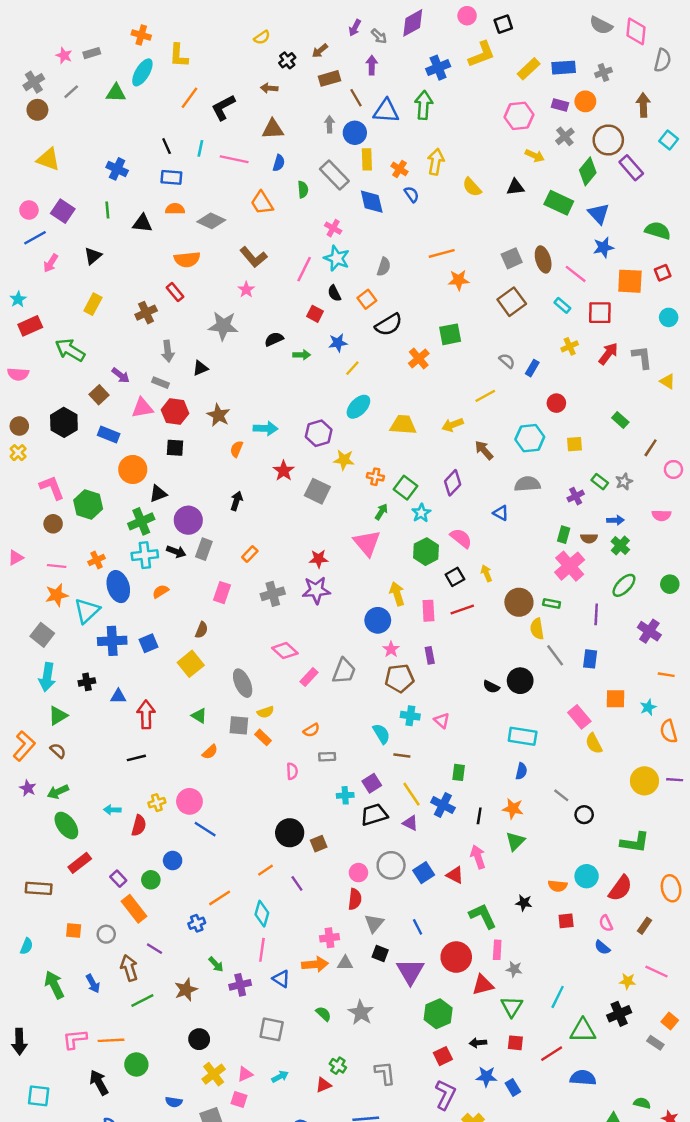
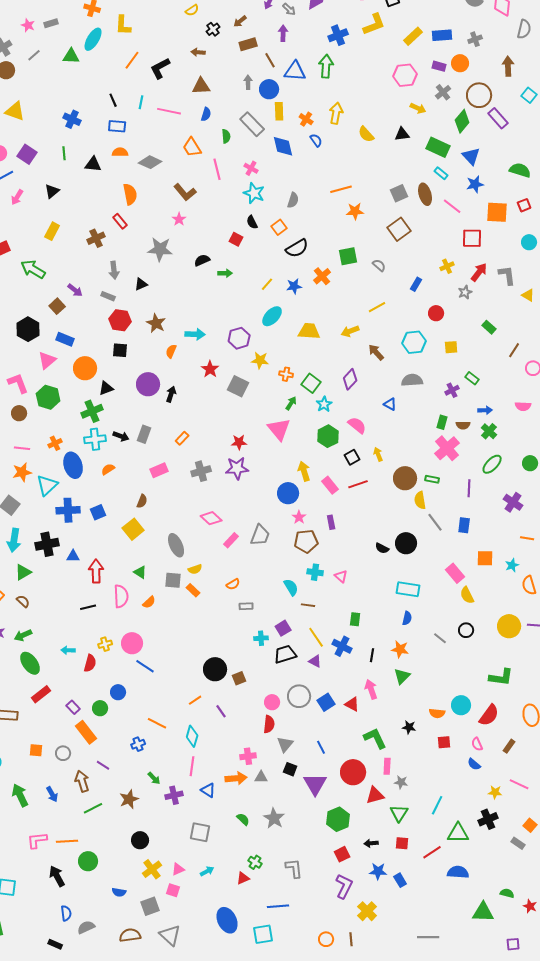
orange semicircle: (187, 259) -> (130, 194), turned -95
pink line: (304, 269) -> (217, 169), moved, turned -40
cyan rectangle: (562, 305) -> (441, 173), moved
blue star: (338, 343) -> (294, 286), moved
gray semicircle: (507, 361) -> (379, 265), moved
pink triangle: (142, 408) -> (47, 360), moved, turned -30
gray star: (624, 482) -> (465, 292), moved
purple circle: (188, 520) -> (148, 384), moved
pink rectangle: (222, 593) -> (159, 470), turned 48
pink rectangle: (428, 611) -> (330, 485), turned -36
black cross: (87, 682) -> (47, 544), size x1.6
pink semicircle: (292, 771) -> (121, 596), moved, size x1.6
black circle: (584, 815) -> (466, 630), moved
orange line: (220, 898) -> (157, 723), turned 60

